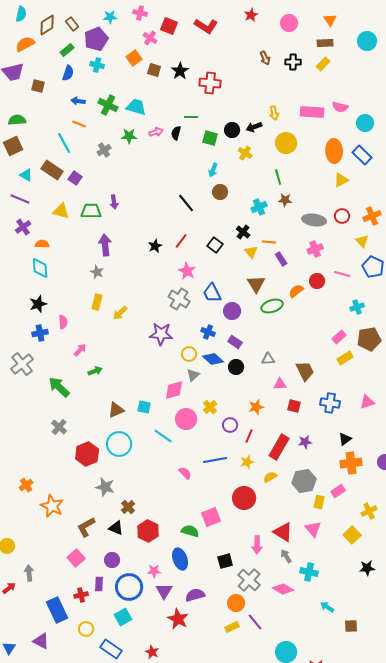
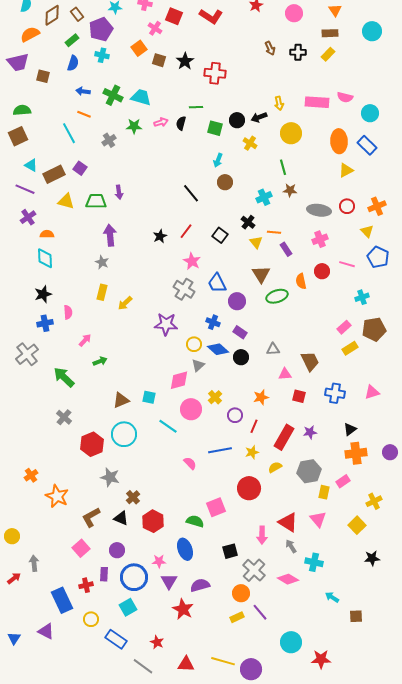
brown rectangle: (52, 170) -> (54, 174), moved, turned -60
orange semicircle: (296, 291) -> (301, 281), turned -63

